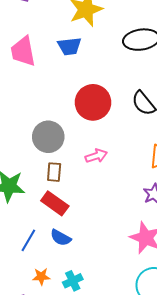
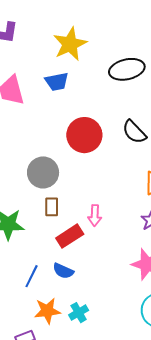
pink arrow: (96, 156) -> (95, 215), moved, turned 115
red rectangle: (55, 203) -> (70, 236), moved, turned -64
orange star: (41, 277) -> (47, 311), size x1.5

